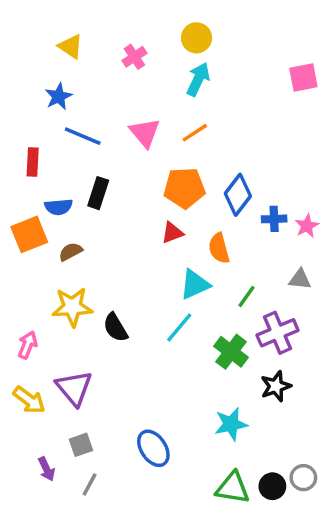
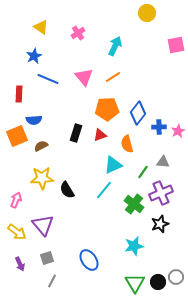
yellow circle: (196, 38) -> (147, 13), moved
black rectangle: (98, 193) -> (76, 133), moved
gray triangle: (300, 279) -> (163, 162), moved
purple arrow: (46, 469) -> (20, 264), moved
green triangle: (233, 488) -> (135, 283), turned 50

